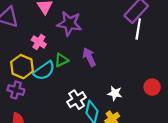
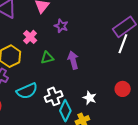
purple star: (69, 23) -> (61, 26), size x0.6
cyan semicircle: (44, 71) -> (27, 91), moved
red circle: (152, 87) -> (123, 89), moved

